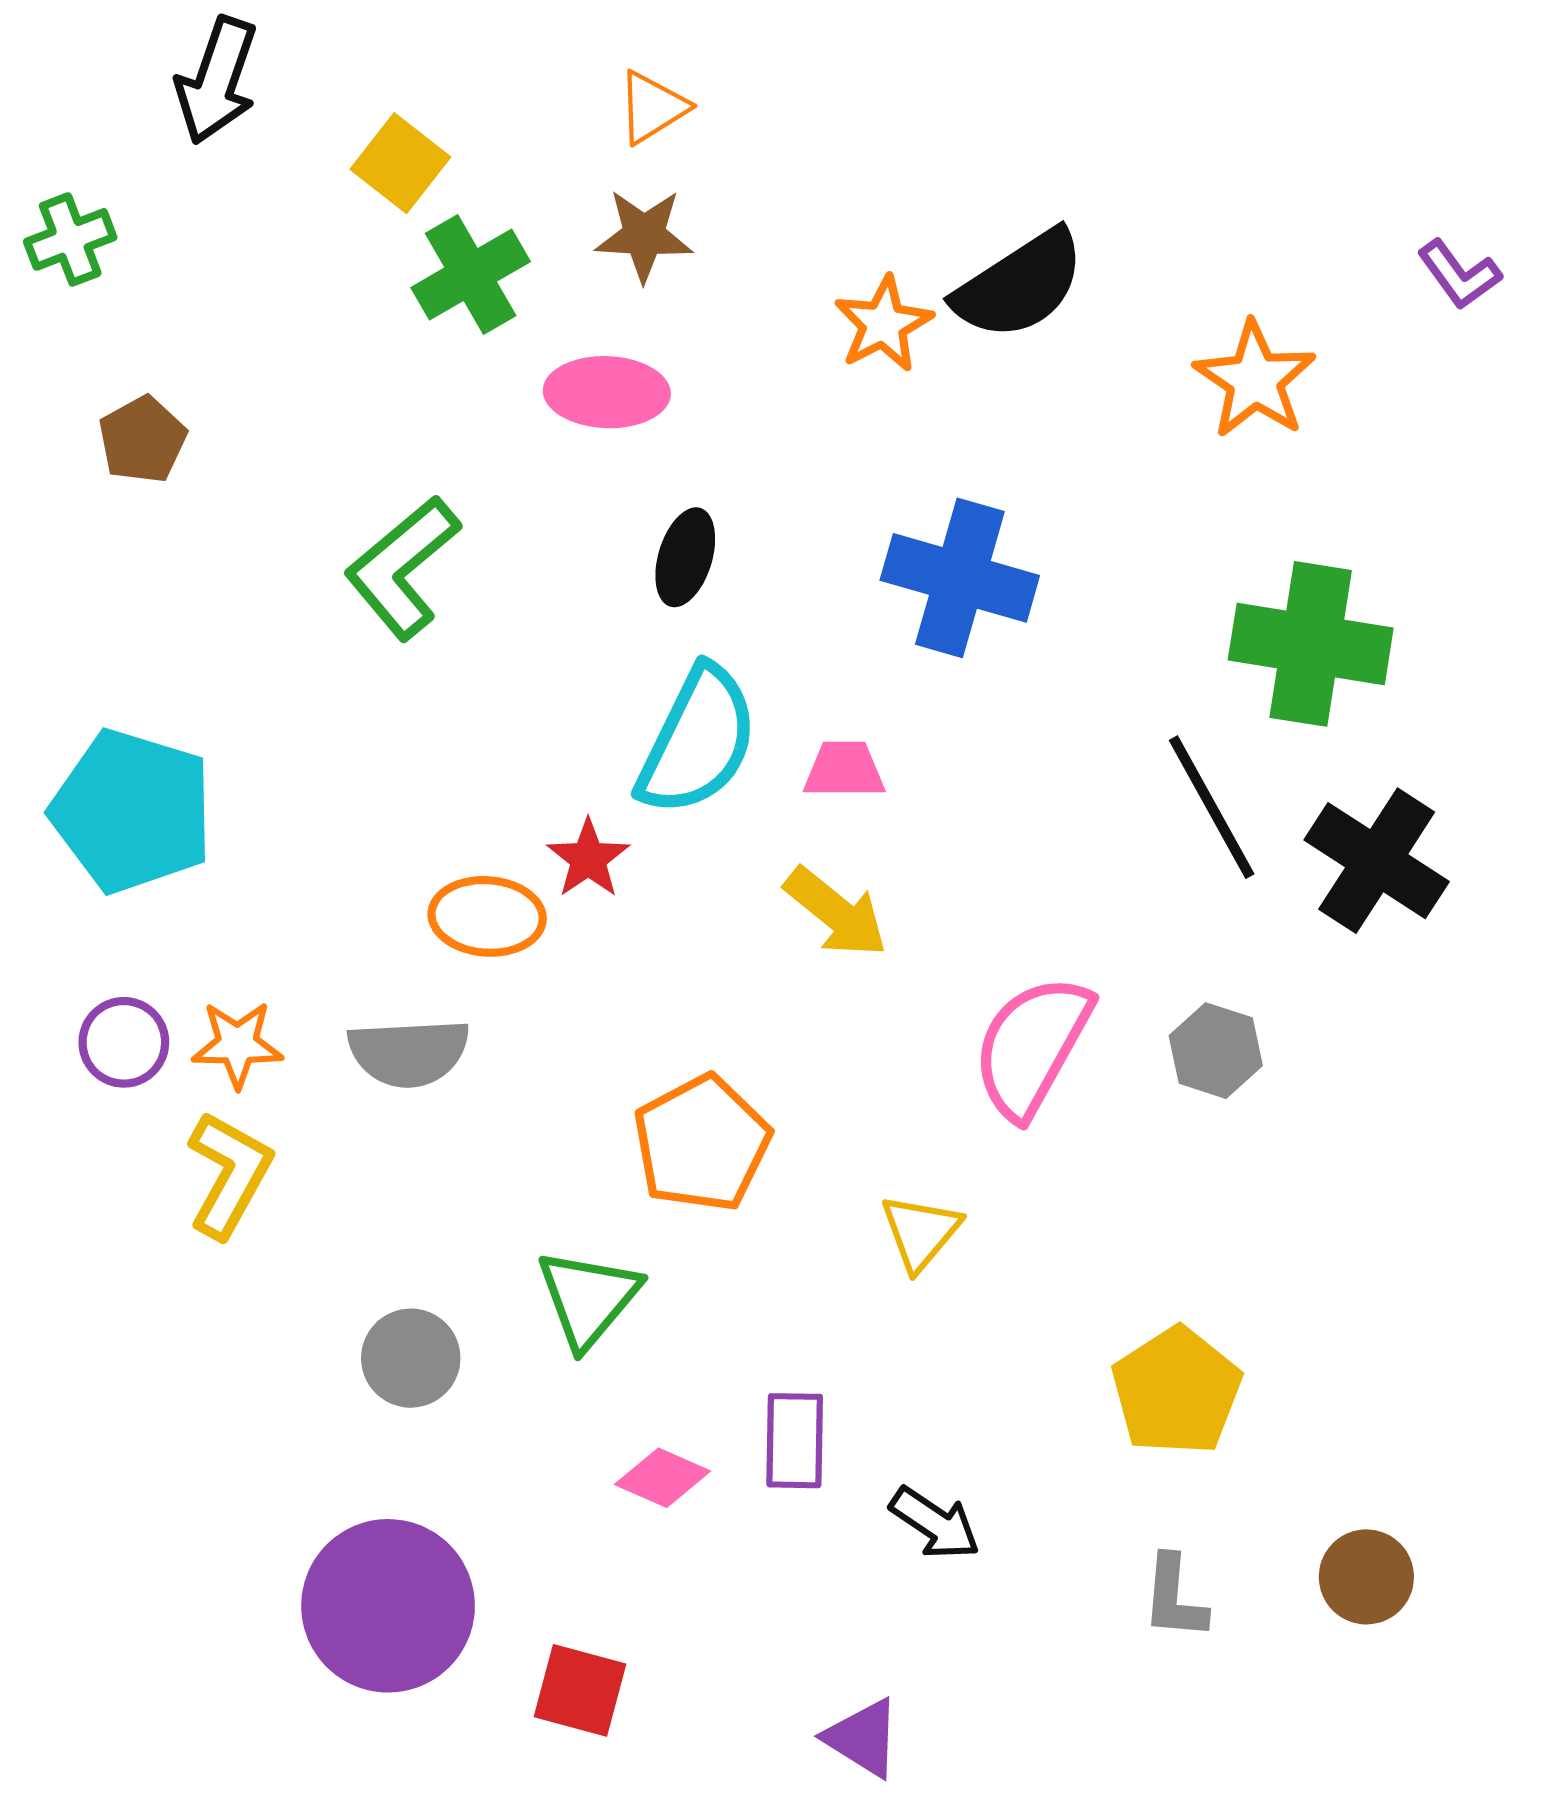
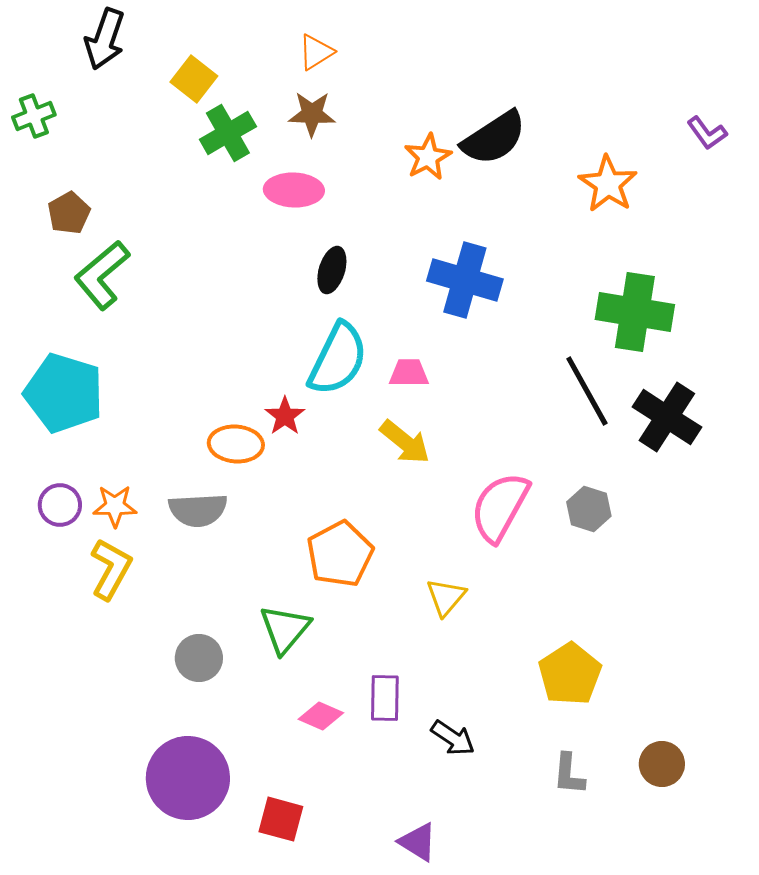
green L-shape: (402, 568) -> (102, 275), moved

